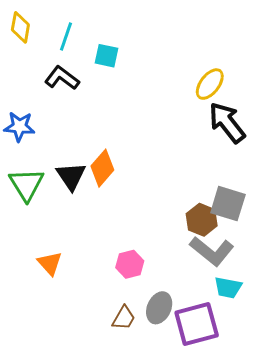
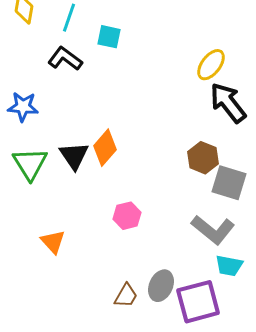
brown hexagon: (202, 220) -> (203, 158), moved
pink hexagon: (130, 264) -> (127, 216), moved

